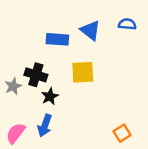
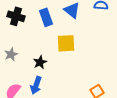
blue rectangle: (57, 39) -> (46, 17), turned 66
black cross: (36, 75) -> (16, 16), moved

